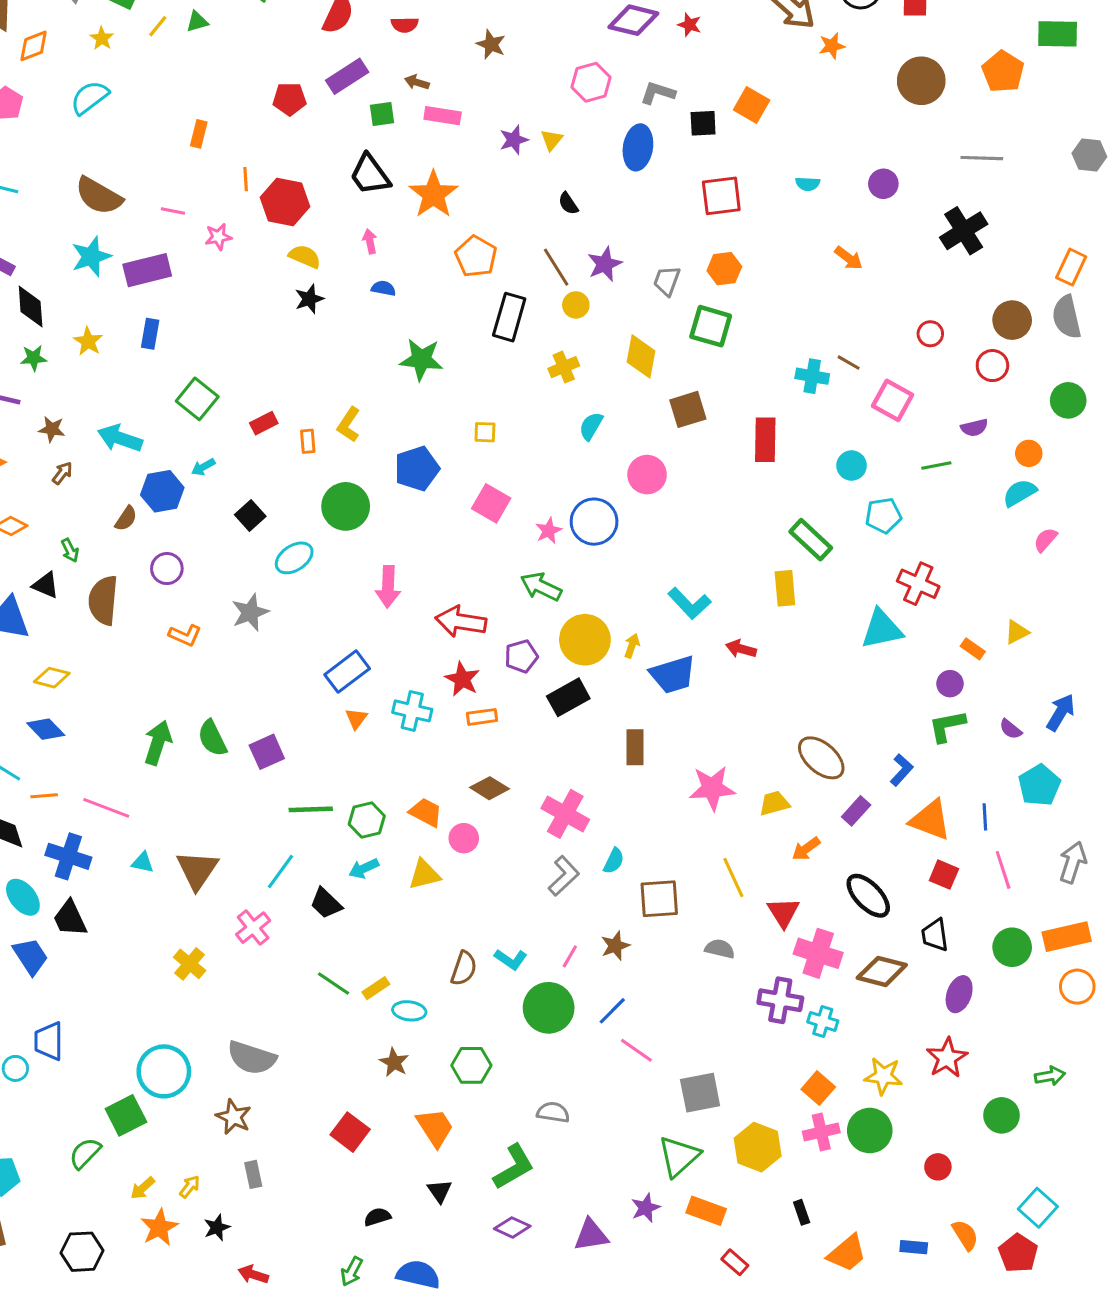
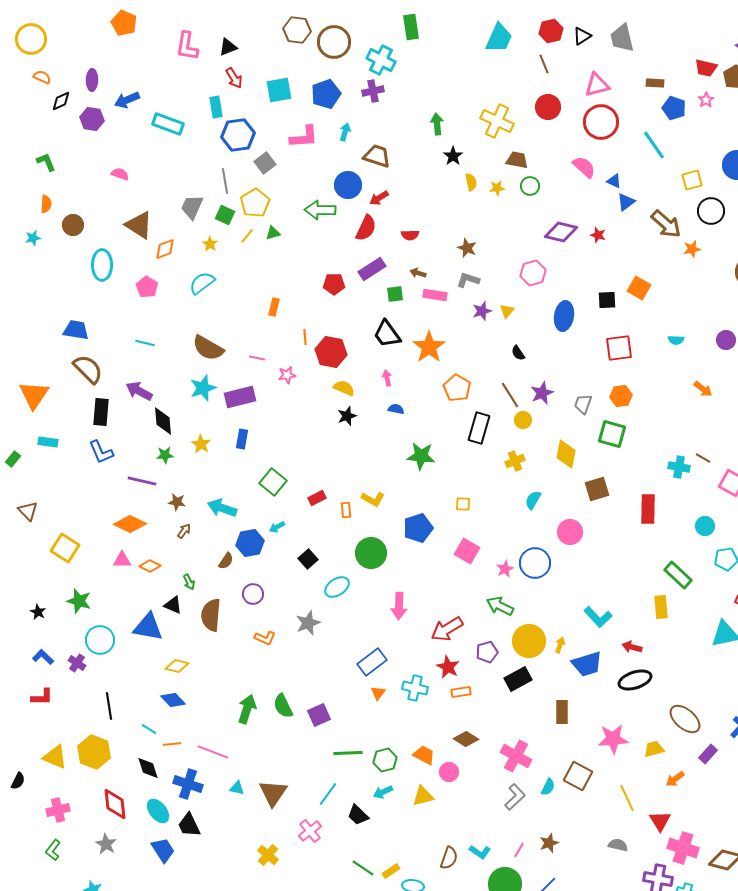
gray L-shape: (658, 93) -> (468, 280), moved
yellow L-shape: (349, 425) -> (373, 499), turned -95
red arrow: (461, 622) -> (447, 629), turned -40
black ellipse: (868, 896) -> (635, 680), moved, turned -64
brown square: (659, 899) -> (578, 776), moved, turned 32

